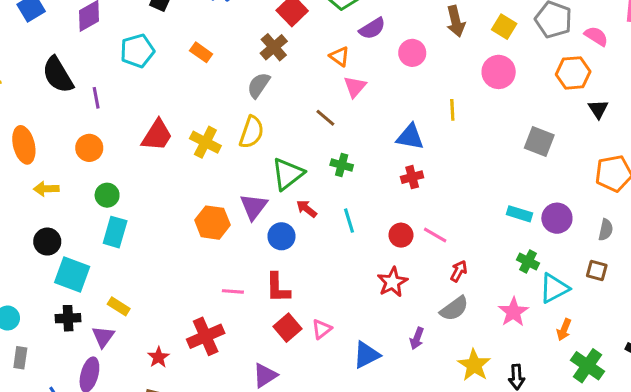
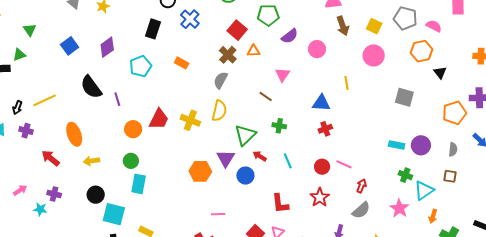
orange triangle: (339, 56) -> (253, 51), moved, turned -32
orange circle: (89, 148) -> (133, 129), moved
red L-shape: (278, 288) -> (280, 204), moved

